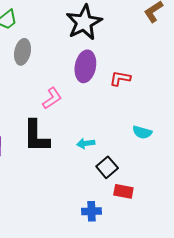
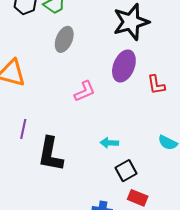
red L-shape: (120, 78) -> (156, 85), turned -120
black L-shape: (36, 136) -> (51, 154), moved

